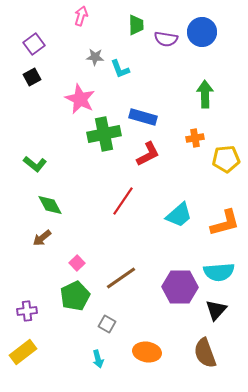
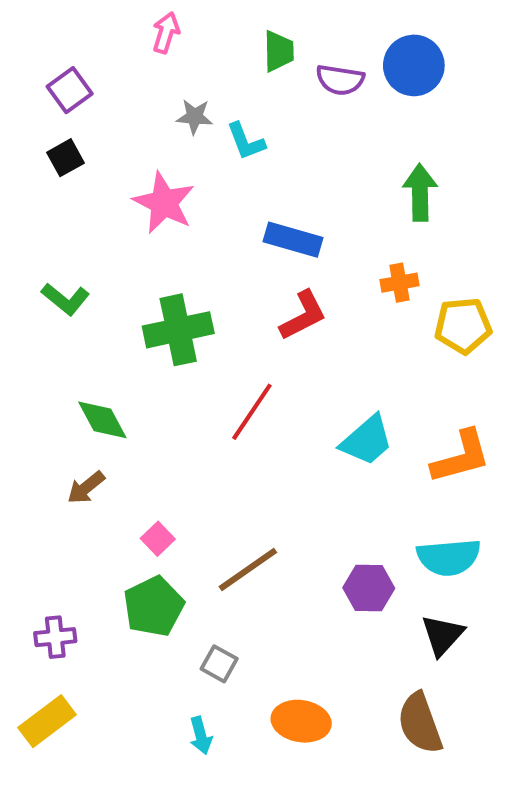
green cross: (104, 134) -> (178, 330), moved
green L-shape: (35, 164) -> (65, 299), moved
purple hexagon: (180, 287) -> (369, 588), size x0.7

